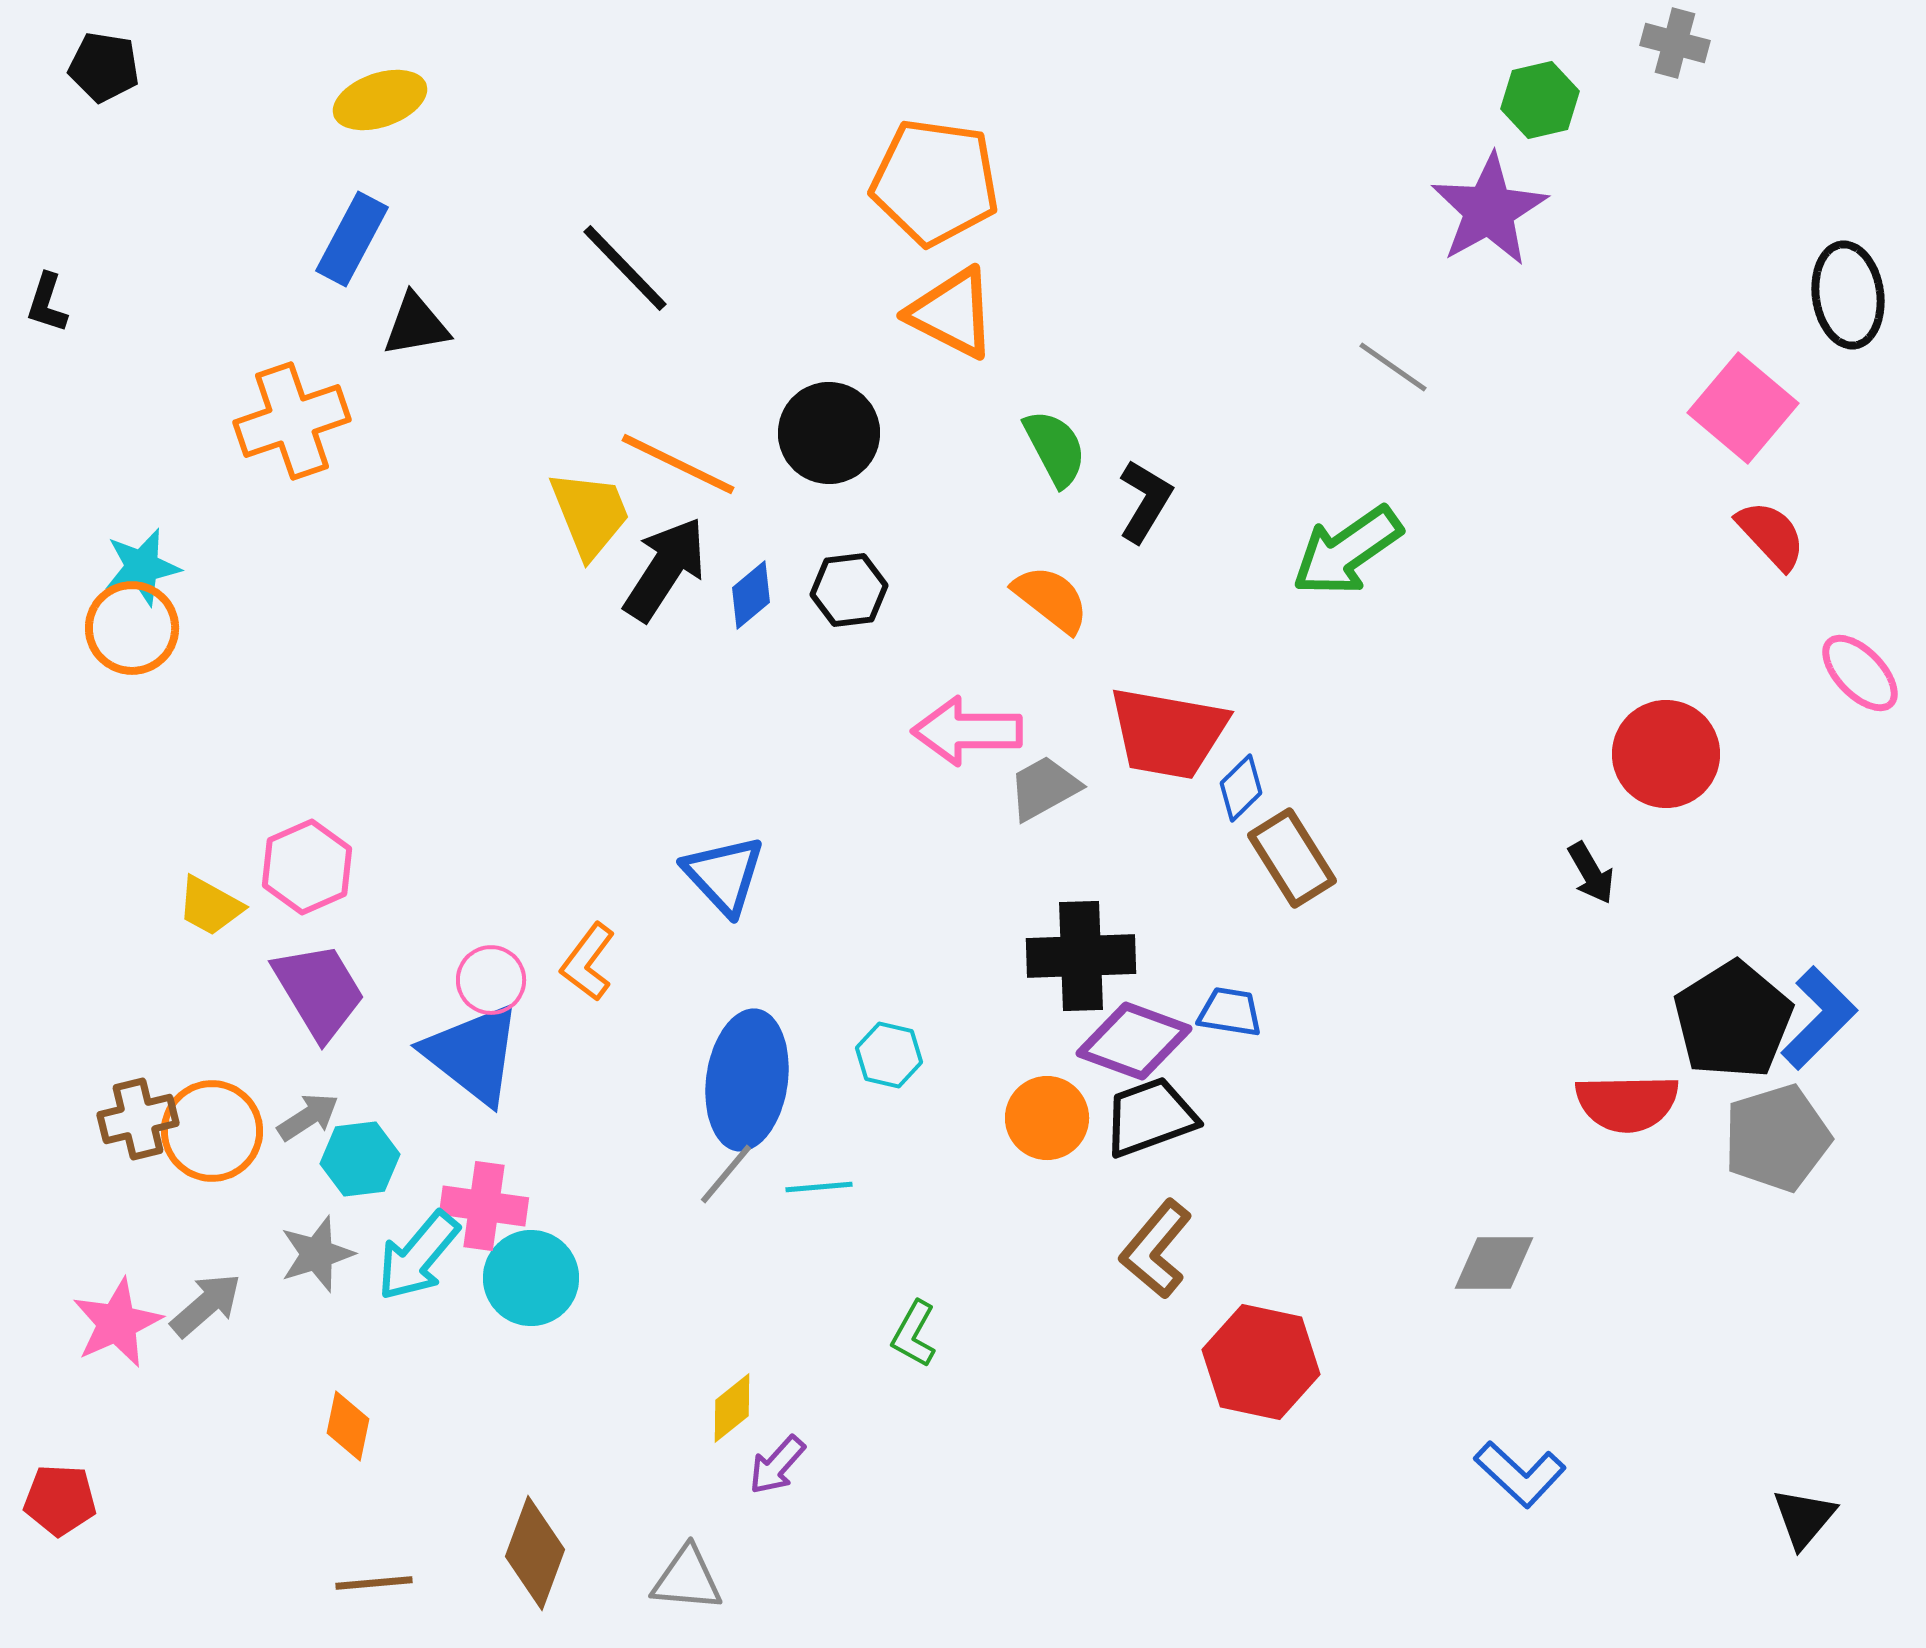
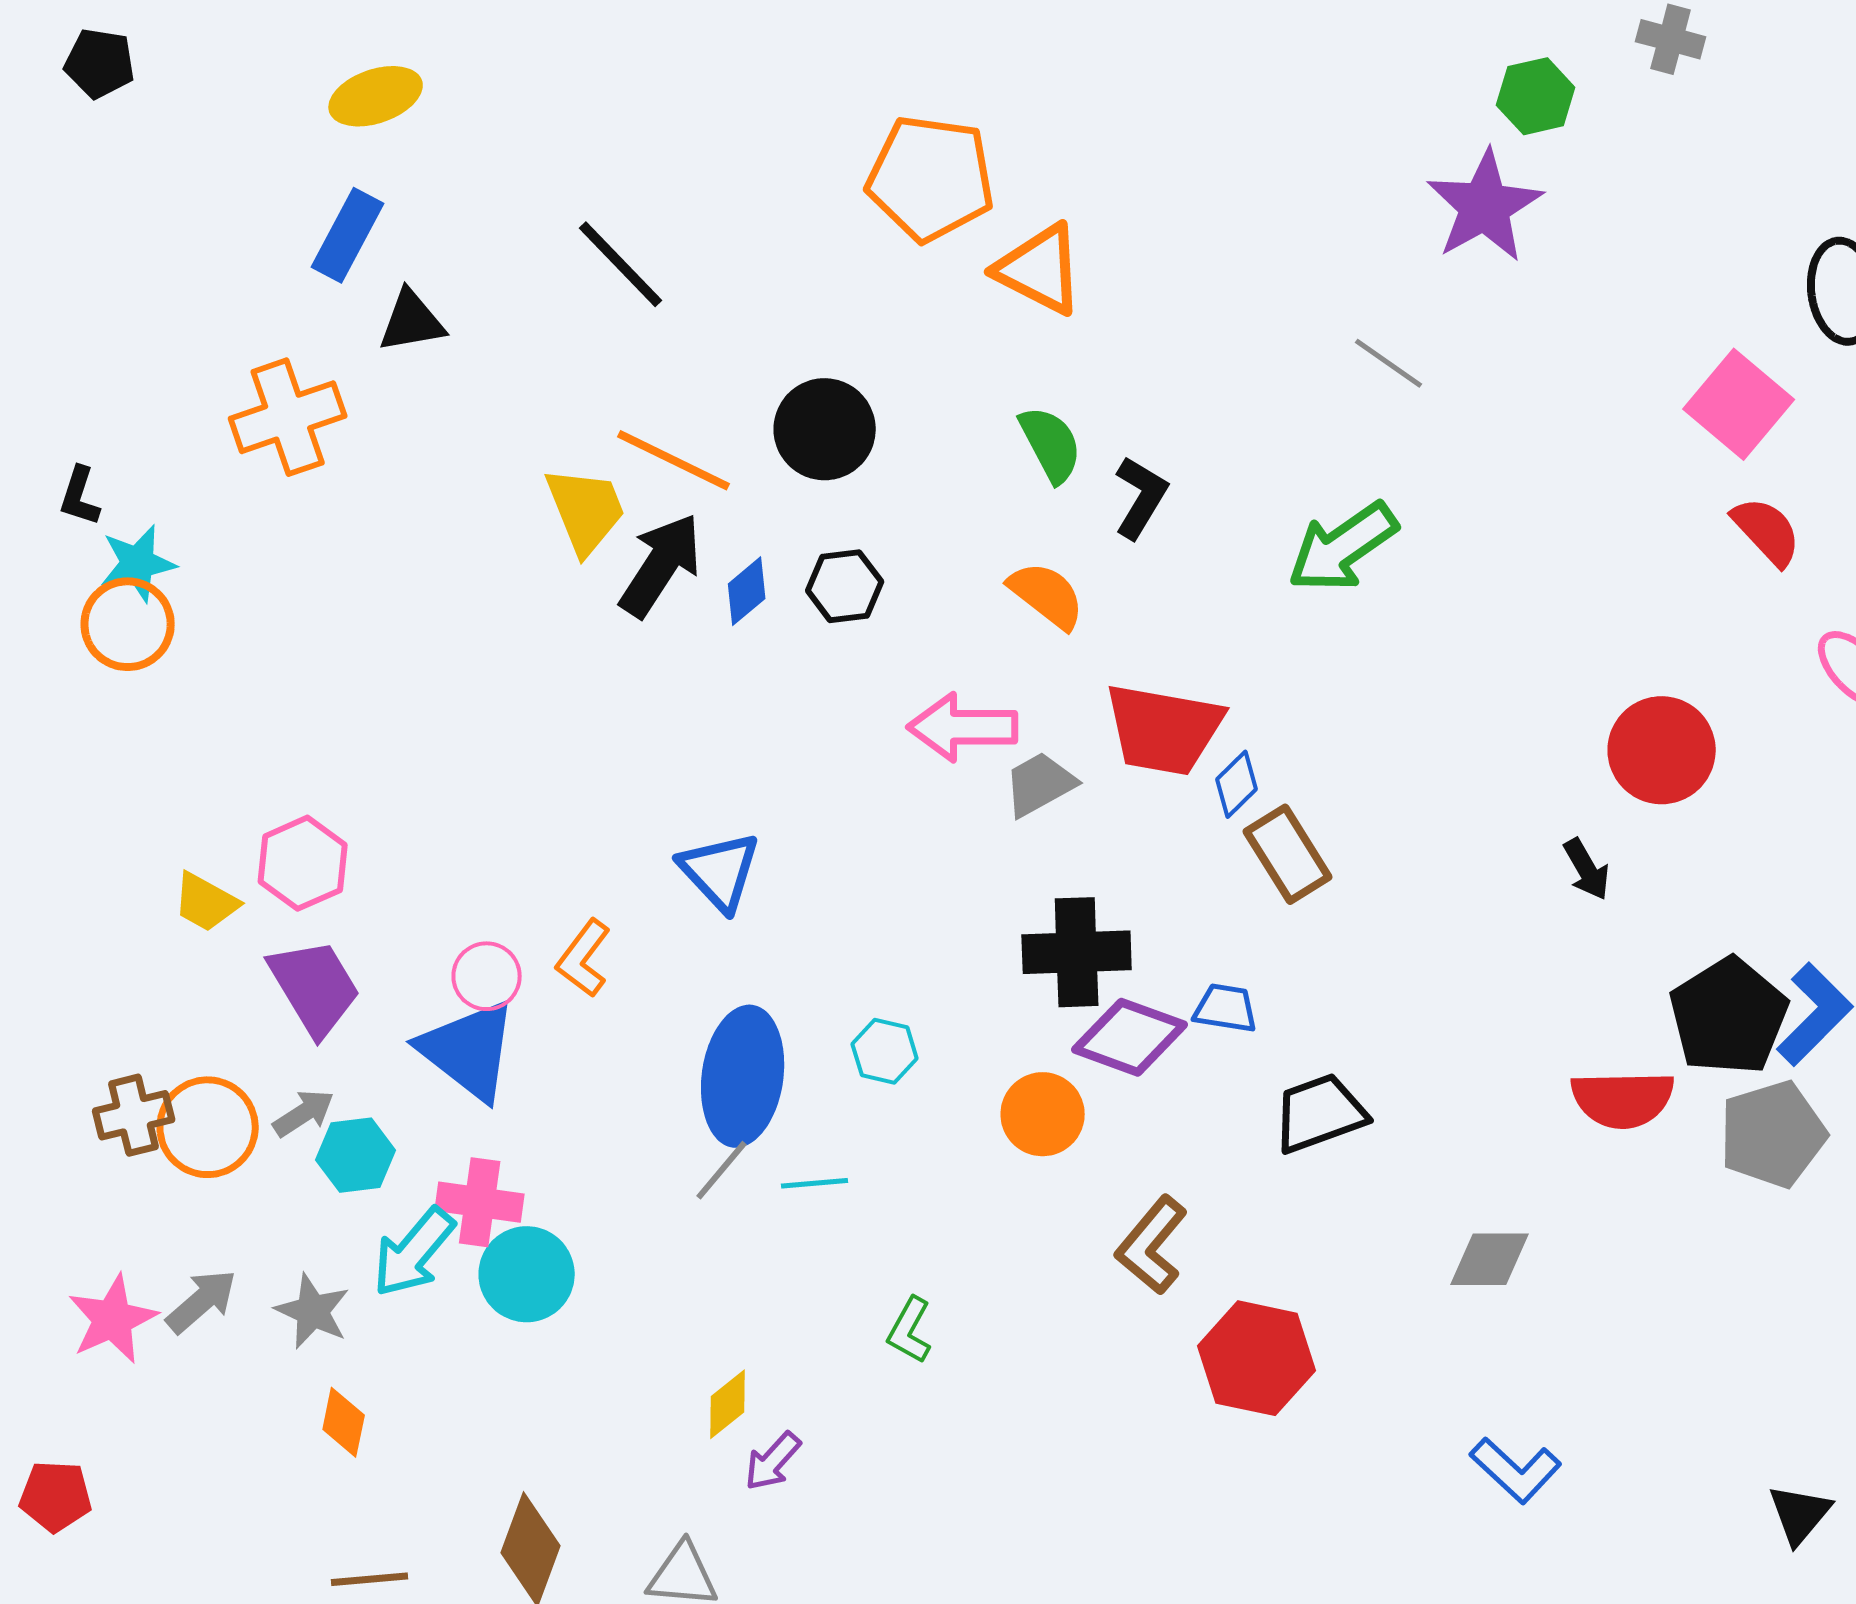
black L-shape: (47, 303) -> (80, 496), moved
orange triangle: (952, 313) -> (1040, 269), moved
black trapezoid: (1150, 1117) -> (1320, 1113), moved
gray star: (317, 1254) -> (313, 1311), moved, turned -30

